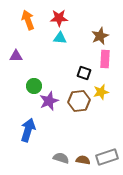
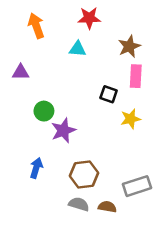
red star: (59, 18) -> (89, 18), moved
brown hexagon: (79, 101) -> (84, 174), moved
blue arrow: (28, 130) -> (36, 168), size x0.7
gray rectangle: (107, 157) -> (137, 186), moved

